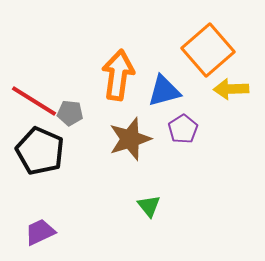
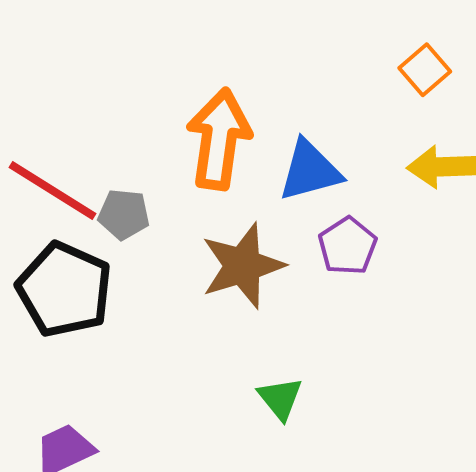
orange square: (208, 50) -> (425, 70), moved, size x0.5

